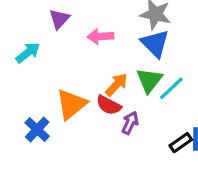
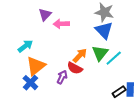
pink arrow: (100, 36) -> (61, 24), moved
cyan arrow: (28, 53) -> (25, 46), moved
orange triangle: (71, 104) -> (36, 66), moved
purple arrow: (130, 123) -> (62, 77), moved

